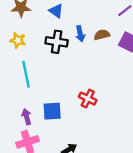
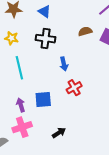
blue arrow: (80, 34) -> (64, 64), moved
red cross: (88, 99) -> (74, 88), turned 35

